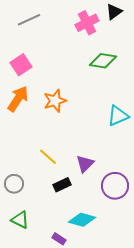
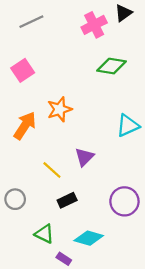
orange arrow: (18, 99) -> (25, 126), moved
purple triangle: (85, 164) -> (84, 157), moved
green triangle: (20, 220) -> (44, 234), moved

